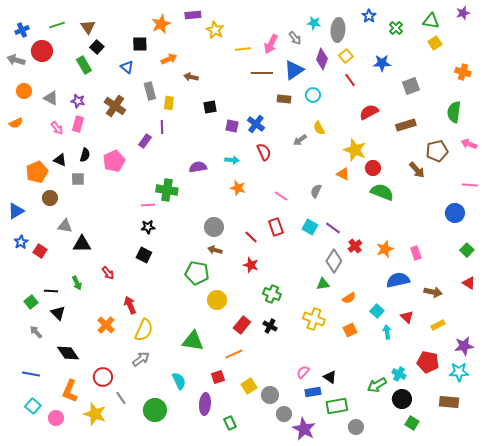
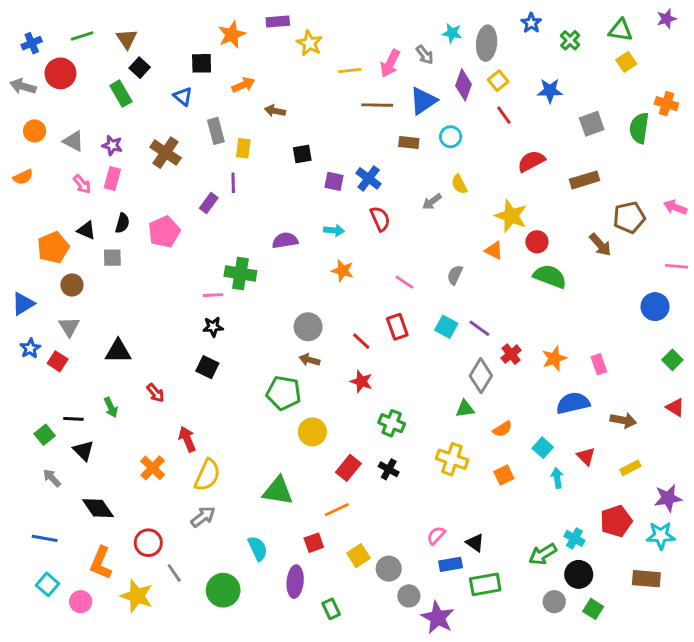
green semicircle: (454, 112) -> (639, 128), moved
gray triangle: (65, 226) -> (69, 327), moved, turned 49
red pentagon: (428, 362) -> (616, 521), turned -30
gray circle: (356, 427) -> (554, 602), moved

